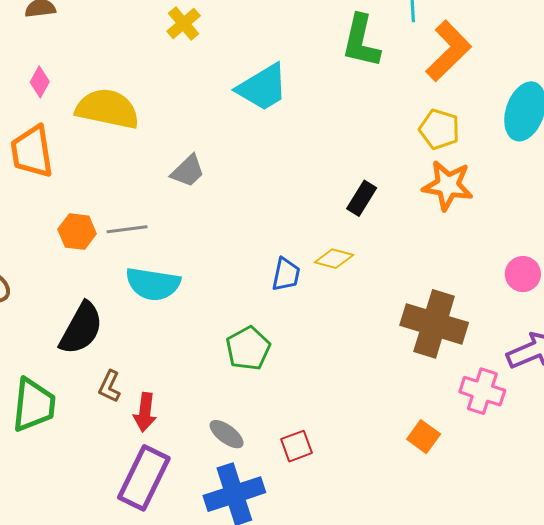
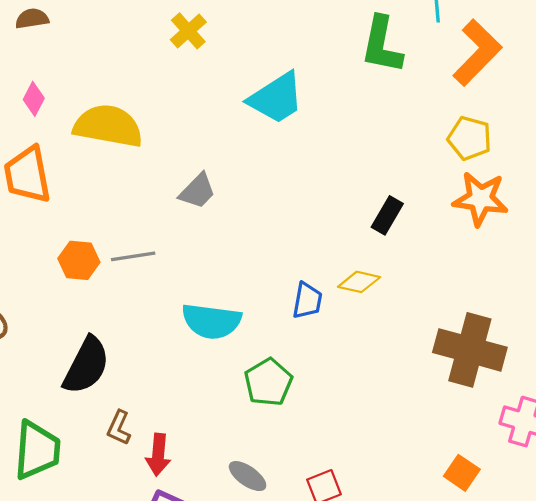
cyan semicircle: (153, 284) -> (211, 321), moved

